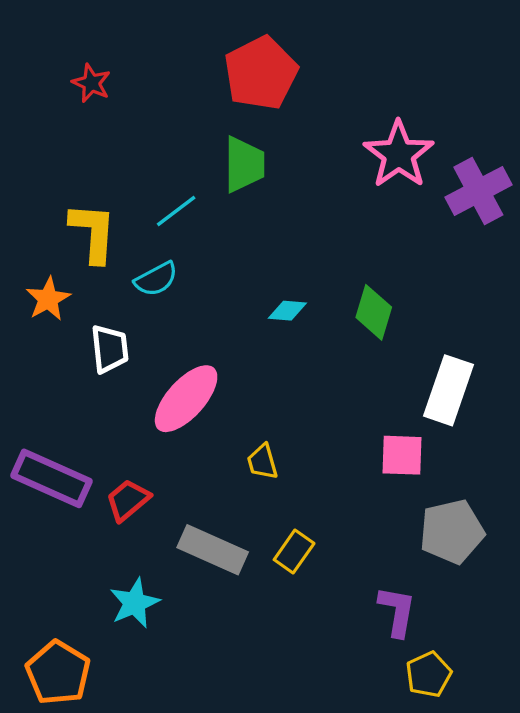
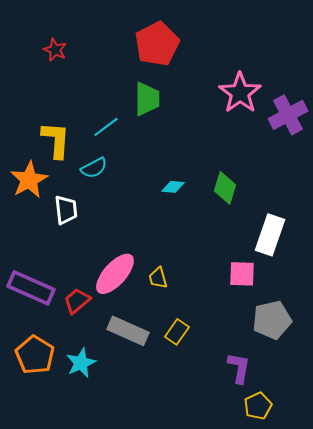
orange star: (48, 299) -> (29, 180), size x1.4
pink ellipse: (186, 399) -> (115, 274), moved
orange pentagon: (58, 673) -> (35, 355), moved

